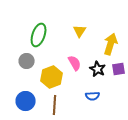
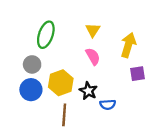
pink semicircle: (75, 63) -> (93, 56), moved
black star: (98, 69) -> (88, 91), moved
blue circle: (26, 101) -> (31, 90), moved

